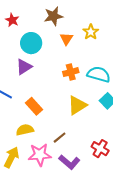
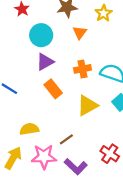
yellow star: (91, 32) -> (104, 13), moved
purple triangle: (24, 67) -> (45, 62), moved
orange rectangle: (34, 106) -> (53, 89), moved

